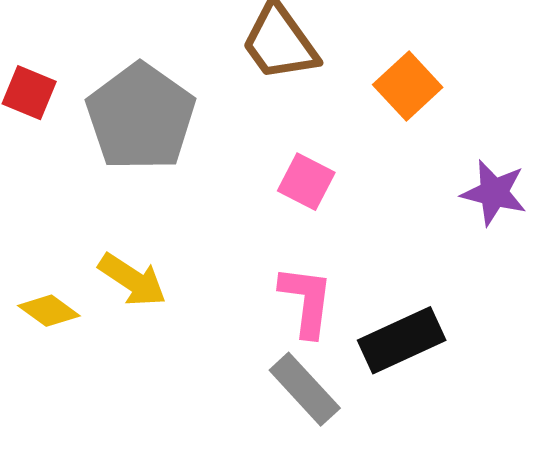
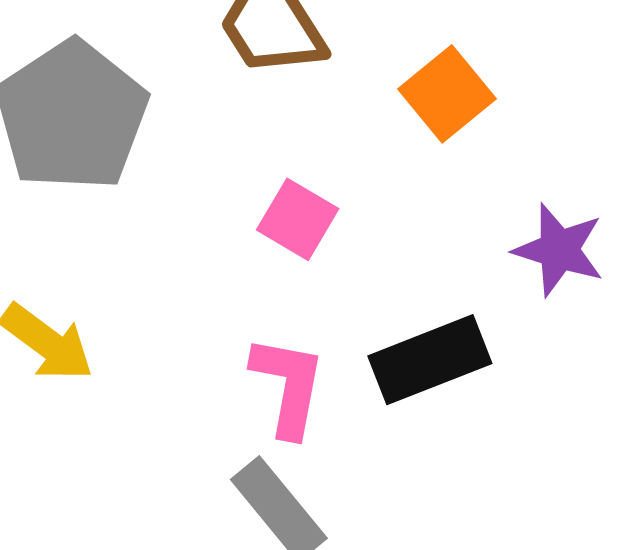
black rectangle: (402, 340) -> (430, 360), moved

